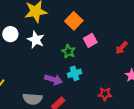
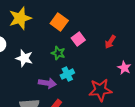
white star: (36, 40) -> (24, 58), moved
red star: (105, 94) -> (100, 90), size x1.6

